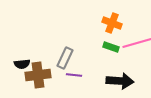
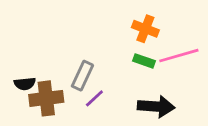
purple line: (74, 75) -> (94, 98), turned -49

